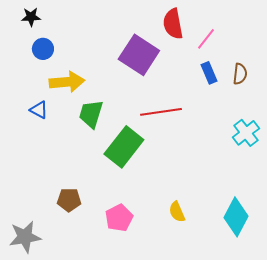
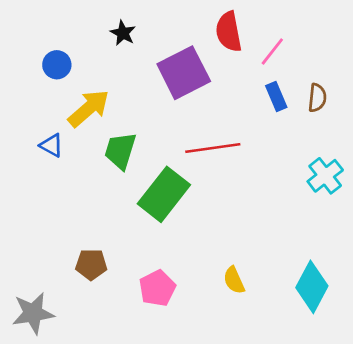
black star: (31, 17) -> (123, 33), moved, turned 30
purple square: (139, 55) -> (184, 73), turned 30
yellow arrow: (67, 82) -> (89, 108), turned -36

